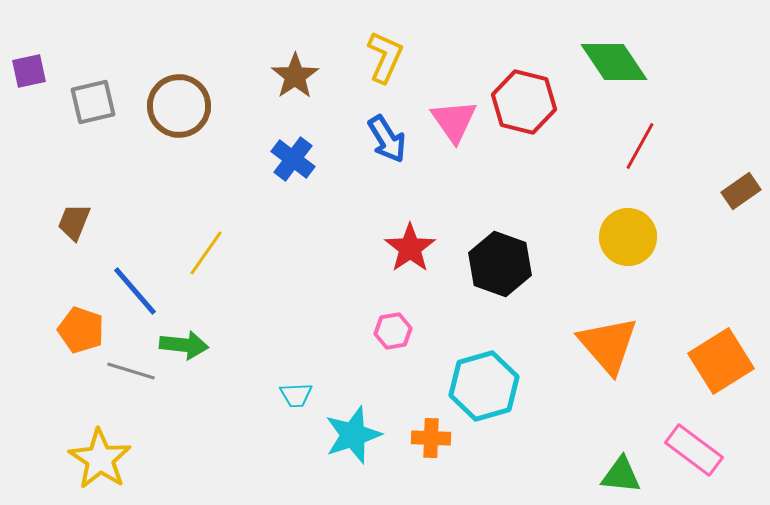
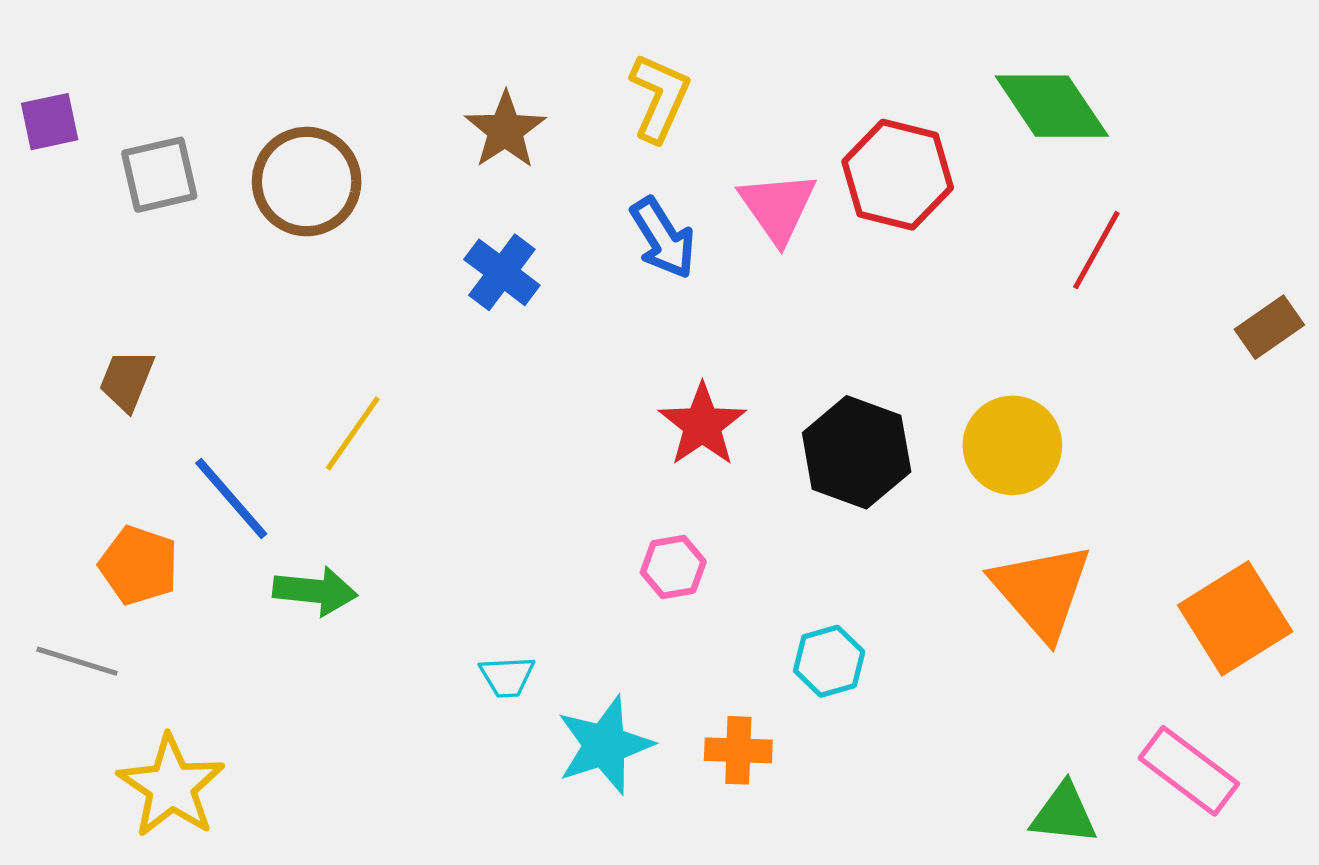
yellow circle: (628, 237) -> (1012, 445), moved
gray line: (131, 371) -> (77, 661), moved
cyan hexagon: (484, 386) -> (829, 661), size x0.6

